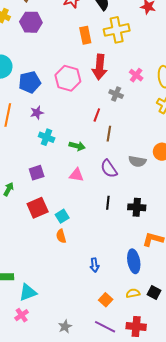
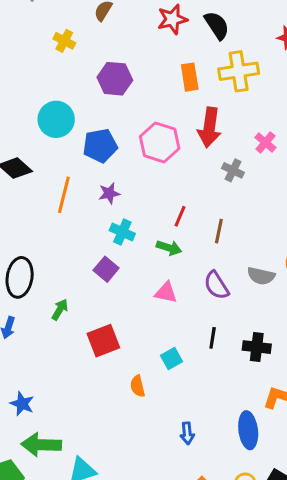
purple hexagon: (31, 22) -> (115, 79), moved
red line: (97, 115) -> (180, 216), moved
purple square: (37, 173) -> (106, 269), moved, turned -35
cyan square: (62, 216) -> (172, 358), moved

